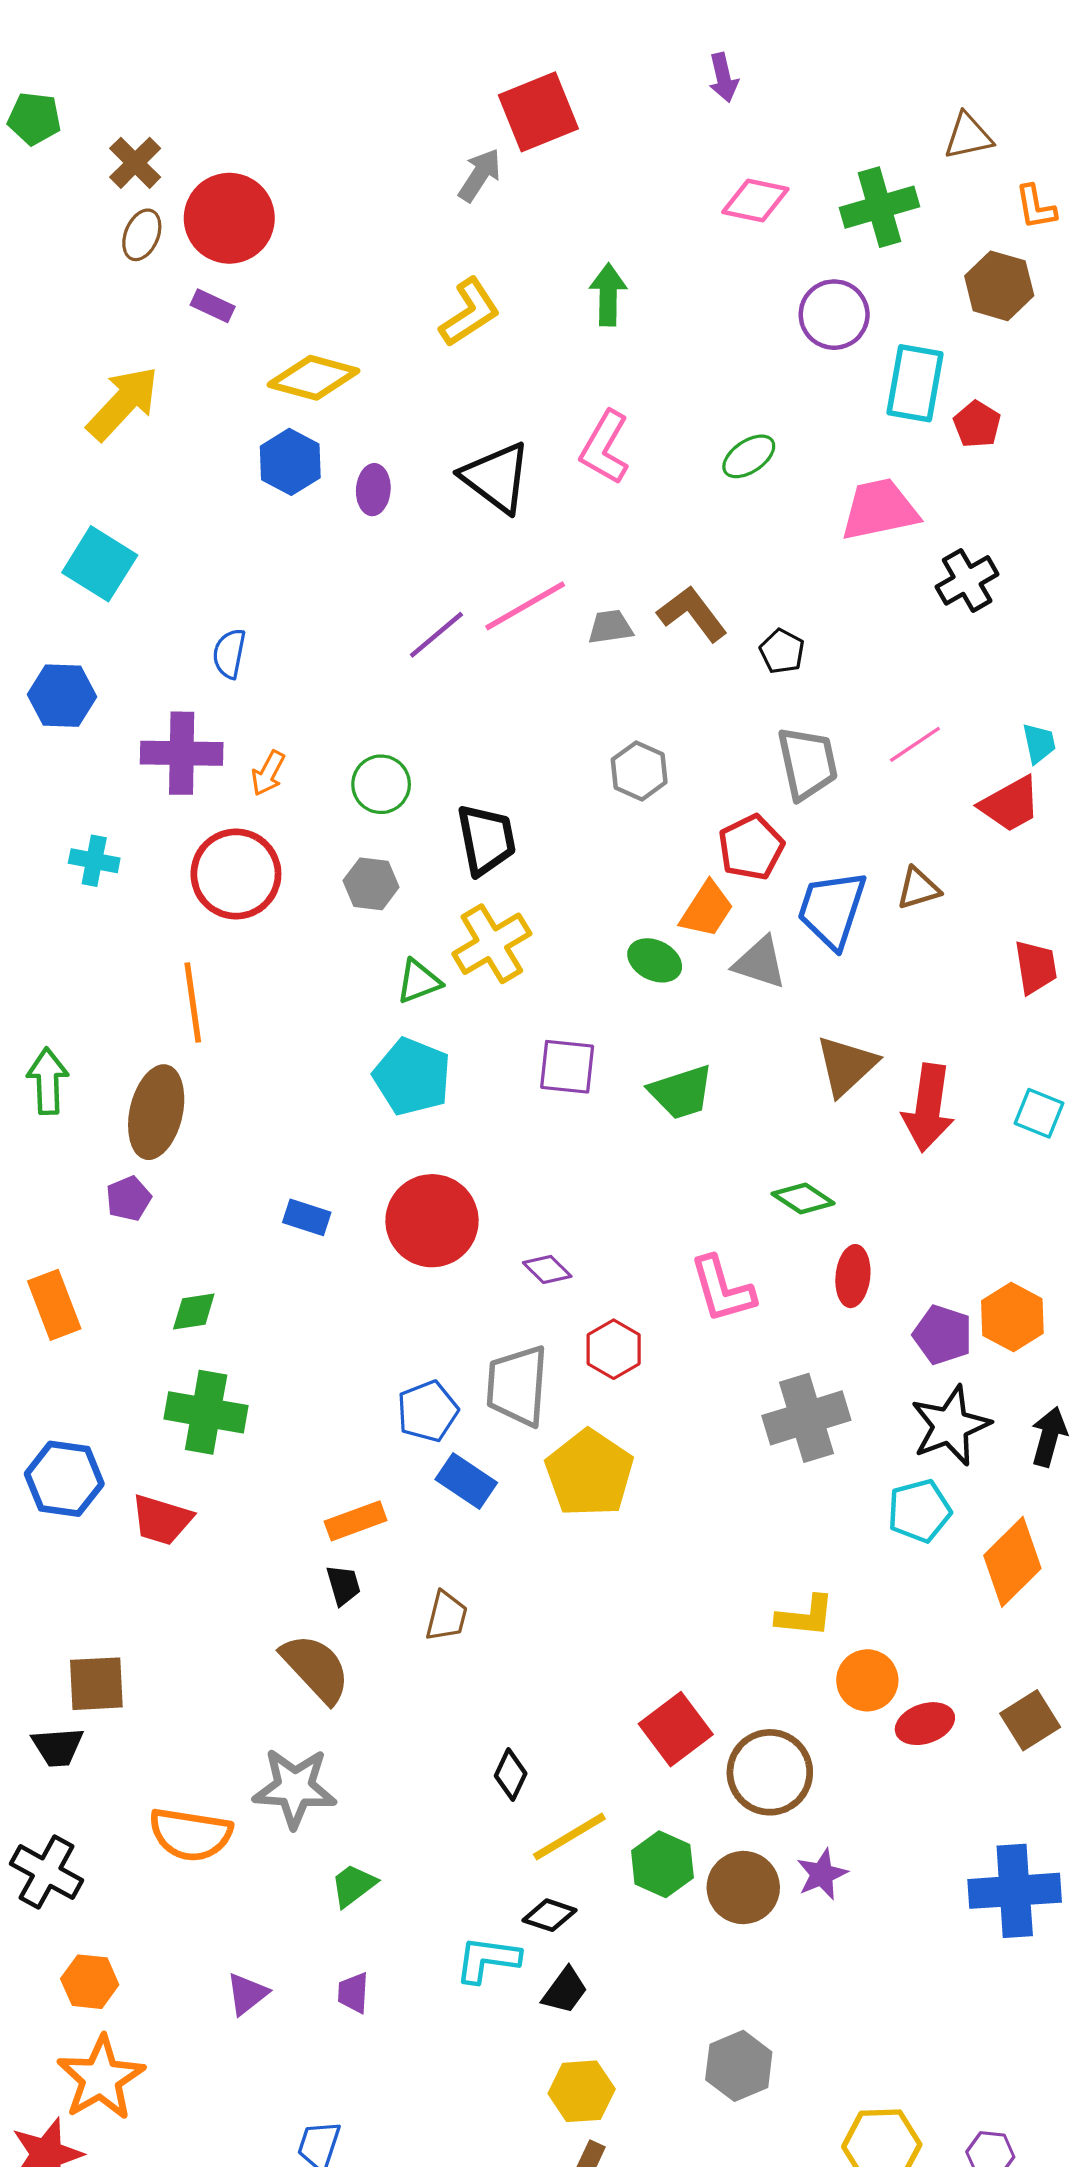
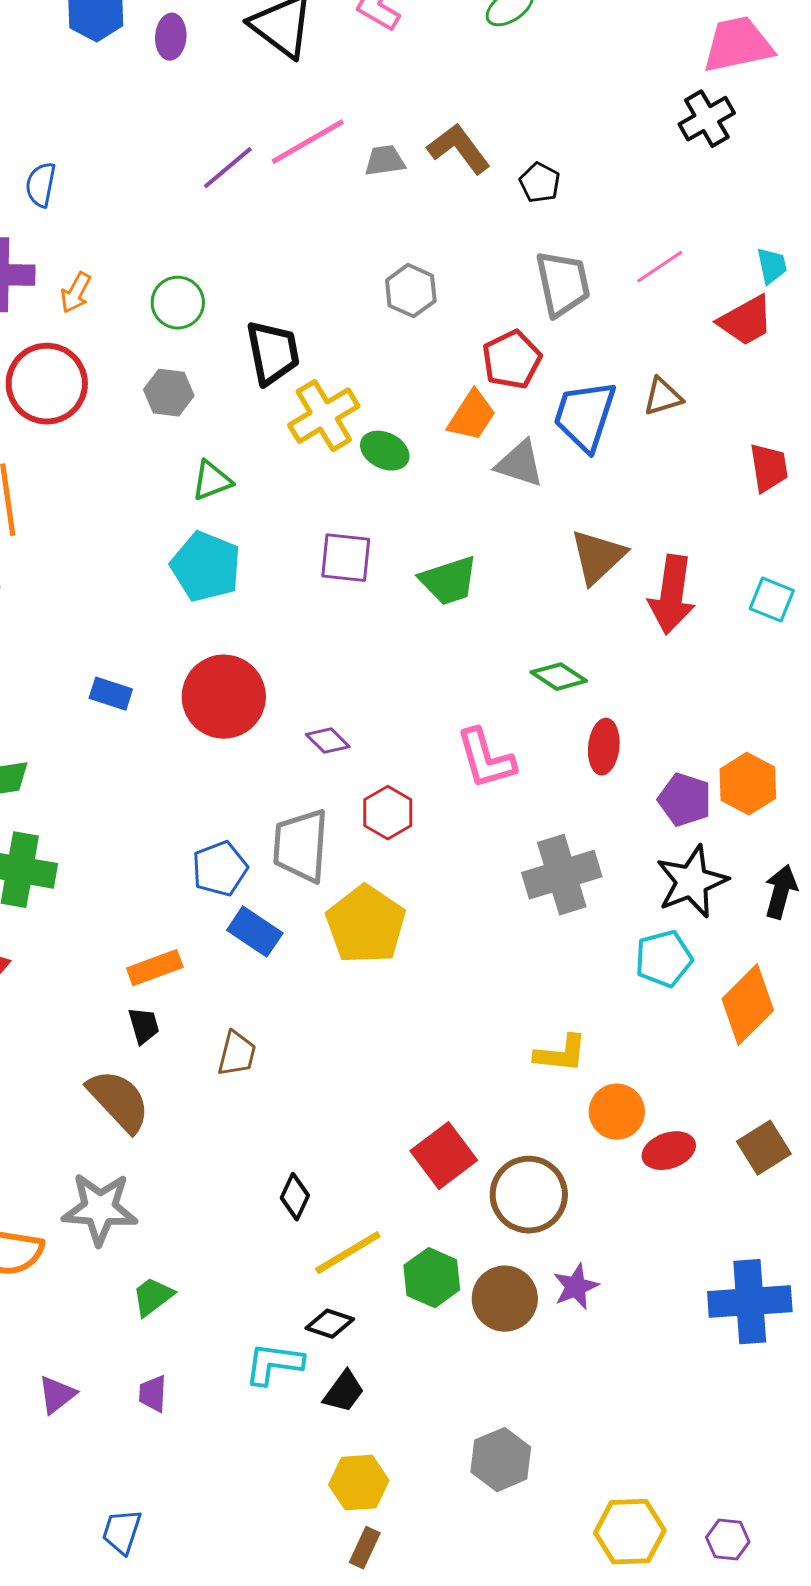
pink trapezoid: (880, 510) -> (738, 45), moved
yellow cross: (492, 944) -> (324, 416), moved
green ellipse: (655, 960) -> (385, 451), moved

